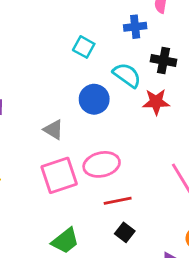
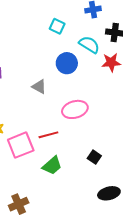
pink square: (59, 175) -> (21, 145), moved
red line: (118, 201) -> (48, 135), moved

